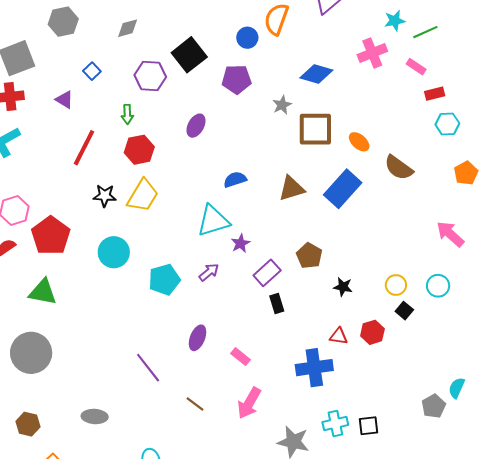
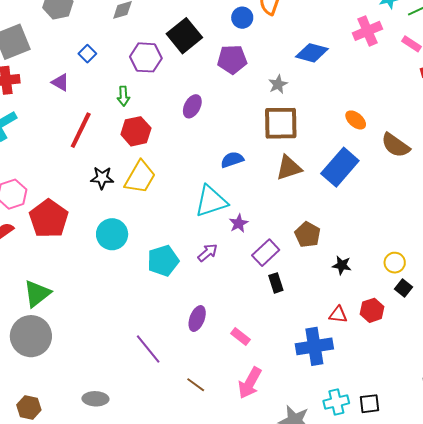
brown square: (315, 129) -> (281, 123), moved
green triangle: (43, 292) -> (37, 294), moved, turned -48

